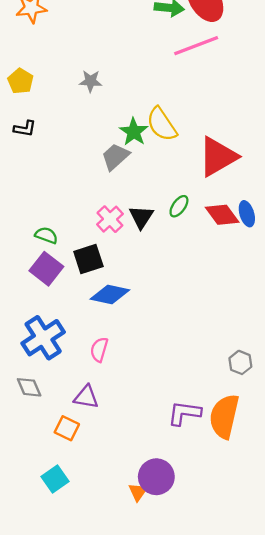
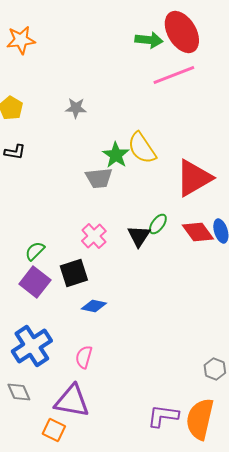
gray trapezoid: (115, 157) -> (99, 178), turned -144
black triangle: (141, 217) -> (139, 236), moved
green semicircle: (46, 235) -> (35, 251), turned -65
blue diamond: (110, 295) -> (94, 306), size x0.7
purple triangle: (86, 397) -> (72, 401), size x1.5

